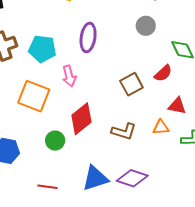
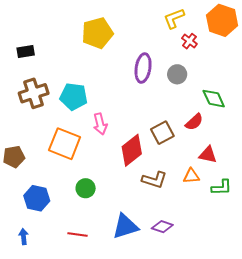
purple ellipse: (88, 37) -> (143, 68), moved
red diamond: (81, 119) -> (132, 150), moved
purple diamond: (132, 178) -> (162, 227), size x0.7

